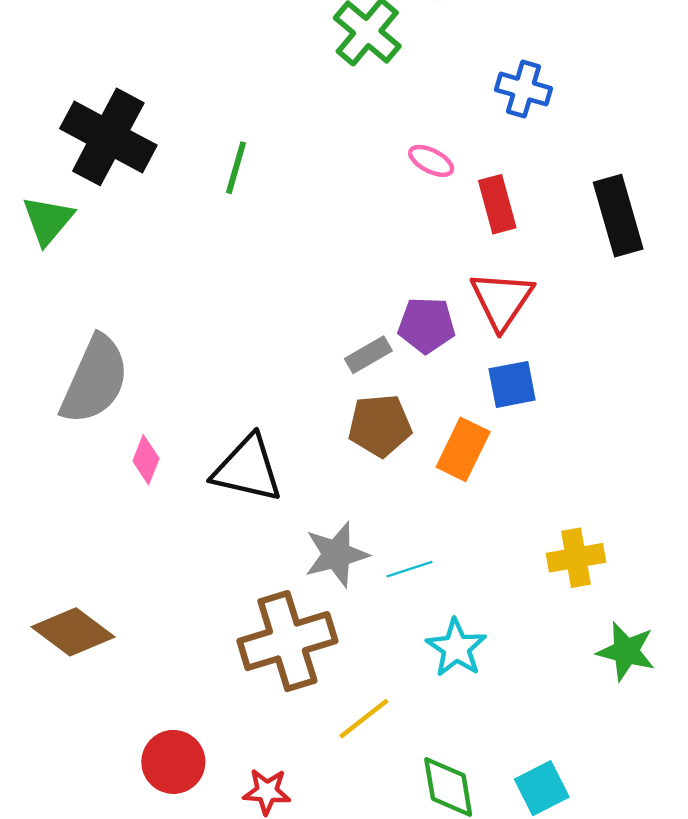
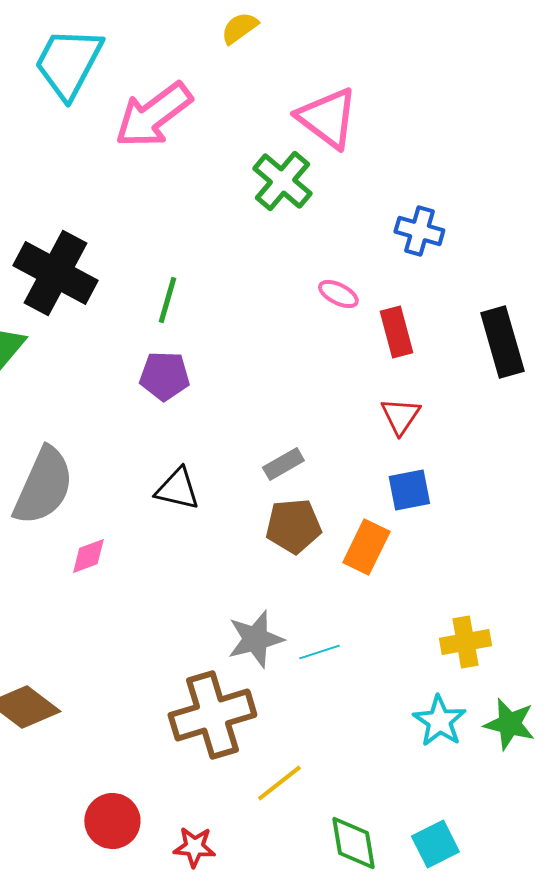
red triangle: (502, 300) -> (400, 416), size x0.7
purple pentagon: (427, 325) -> (164, 376), moved
pink diamond: (146, 460) -> (88, 556), turned 48
black triangle: (247, 469) -> (177, 489), moved, size x0.7
cyan star: (456, 648) -> (439, 721), moved

